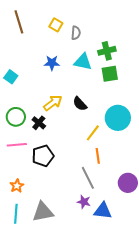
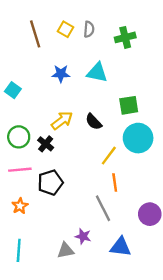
brown line: (19, 22) -> (35, 34), moved
gray semicircle: (76, 33) -> (89, 29), moved
green cross: (107, 51) -> (125, 37), moved
green square: (110, 74) -> (129, 105), moved
orange star: (17, 186) -> (20, 206), moved
purple star: (84, 202) -> (83, 236), moved
gray triangle: (43, 212) -> (66, 250), moved, size x0.7

